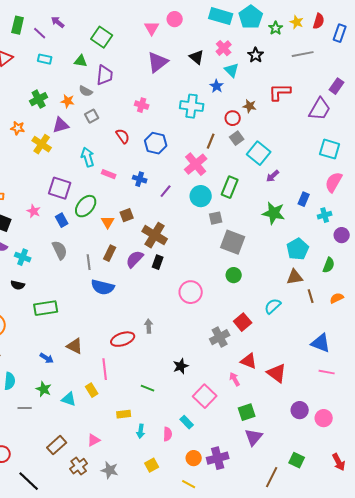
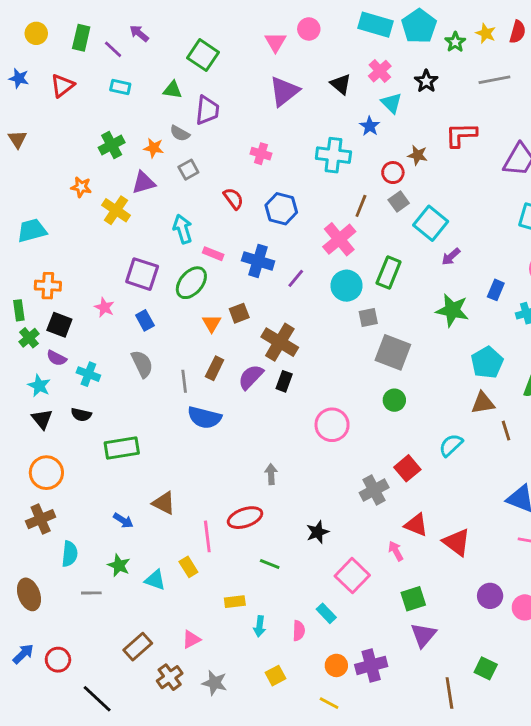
blue cross: (140, 179) -> (258, 261), size x1.5
green ellipse: (86, 206) -> (191, 283), moved
red ellipse: (123, 339) -> (245, 518), moved
brown line: (272, 477) -> (449, 693), turned -35

